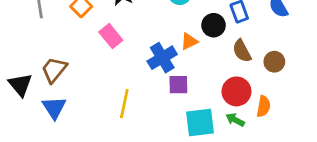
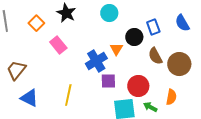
orange triangle: (189, 41) -> (116, 49), turned -32
brown circle: (274, 62) -> (179, 64), size x1.5
red circle: (236, 91) -> (138, 86), moved
blue triangle: (54, 108) -> (29, 98), moved, turned -30

